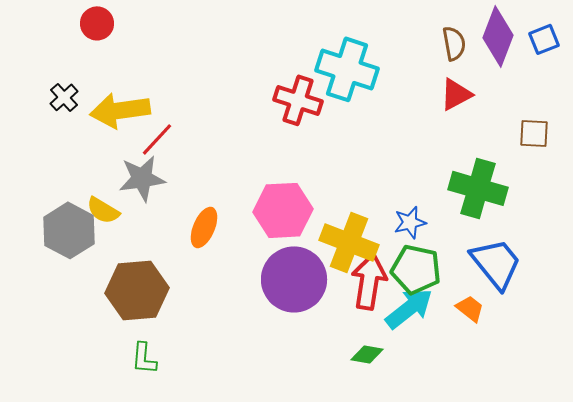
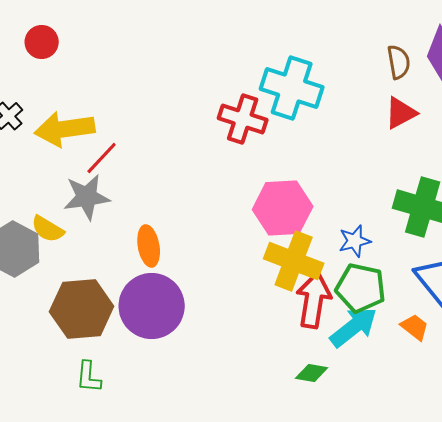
pink hexagon: (283, 210) -> (283, 208), moved
orange ellipse: (204, 227) -> (149, 246), turned -33
purple circle: (294, 279) -> (152, 306), moved

